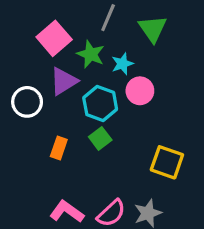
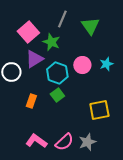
cyan star: (122, 64) -> (106, 64), moved
yellow square: (167, 162) -> (99, 110), turned -30

